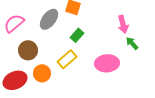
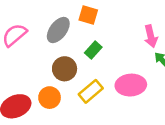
brown circle: (28, 50) -> (65, 69), moved
yellow rectangle: (67, 59) -> (91, 91), moved

